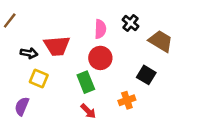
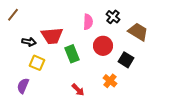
red circle: (100, 58) -> (103, 46), moved
green rectangle: (86, 82) -> (72, 54), moved
orange cross: (127, 100) -> (110, 81), turned -32

